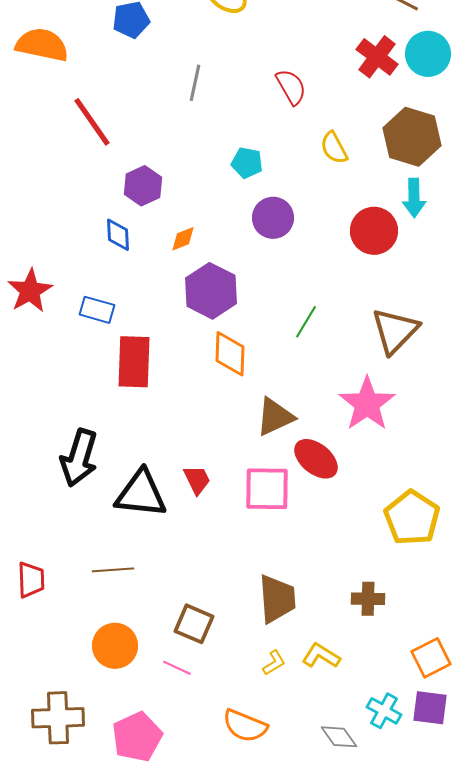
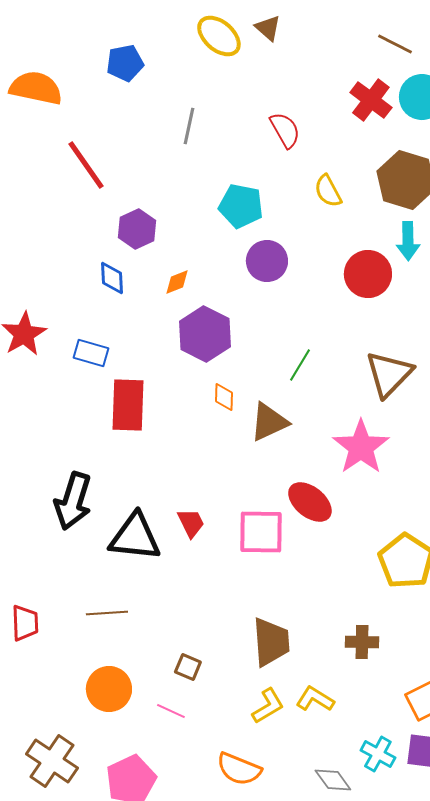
cyan pentagon: (247, 163) -> (241, 206), size x1.4
orange diamond: (230, 354) -> (224, 397), size x0.6
brown triangle: (275, 417) -> (269, 422), moved
brown square: (194, 624) -> (188, 667), size x0.7
yellow L-shape: (274, 663) -> (268, 706), size x1.4
brown cross: (58, 718) -> (52, 761), turned 36

